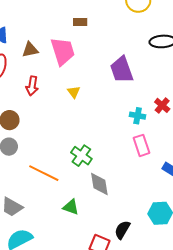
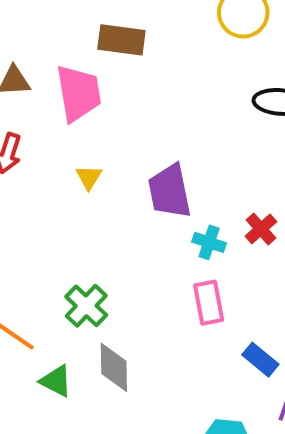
brown rectangle: (80, 22) -> (121, 40), size x1.6
purple trapezoid: (122, 70) -> (170, 191), moved
green triangle: (71, 207) -> (56, 381), moved

